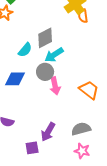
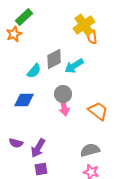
cyan arrow: (54, 55) -> (74, 66), moved
gray circle: (45, 72) -> (63, 94), moved
purple arrow: (48, 132) -> (38, 148), moved

